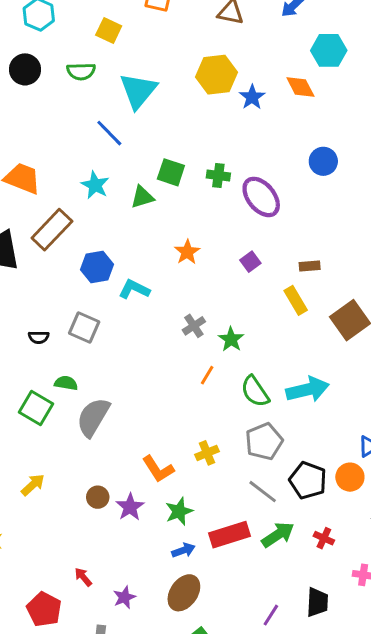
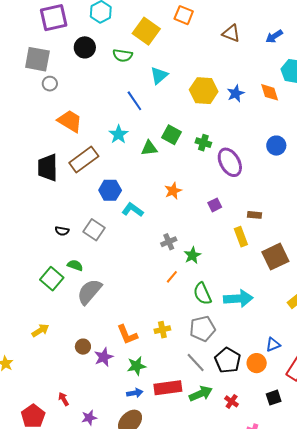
yellow square: (109, 31) -> (146, 31), size x1.5
yellow hexagon: (216, 75) -> (204, 91), moved
cyan triangle: (138, 91) -> (159, 75), size x0.7

